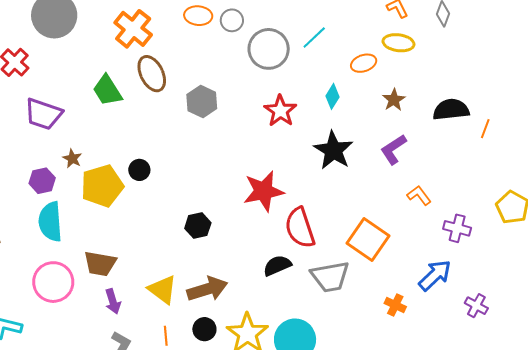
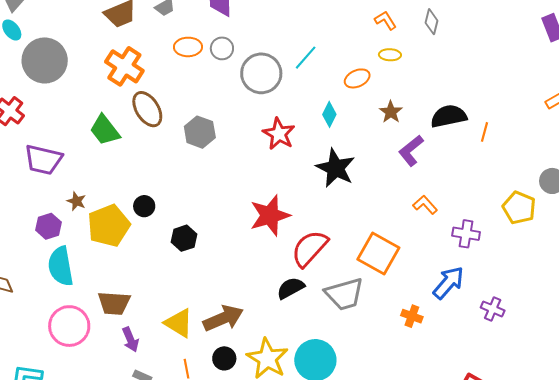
yellow ellipse: (398, 43) -> (390, 55), size x0.7
purple L-shape: (393, 149) -> (411, 151), moved
black hexagon: (198, 226) -> (184, 238), moved
red semicircle: (300, 228) -> (310, 248), turned 66

